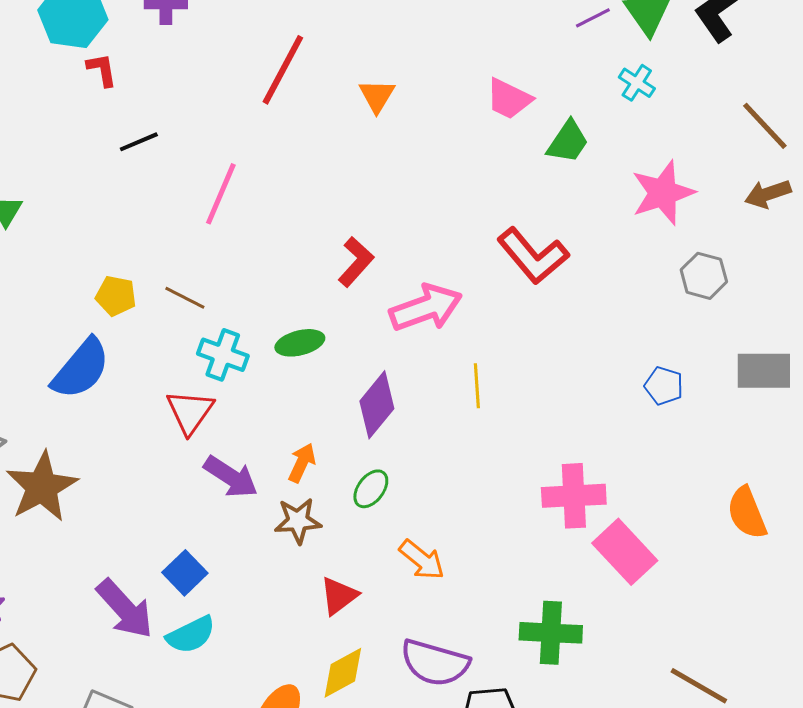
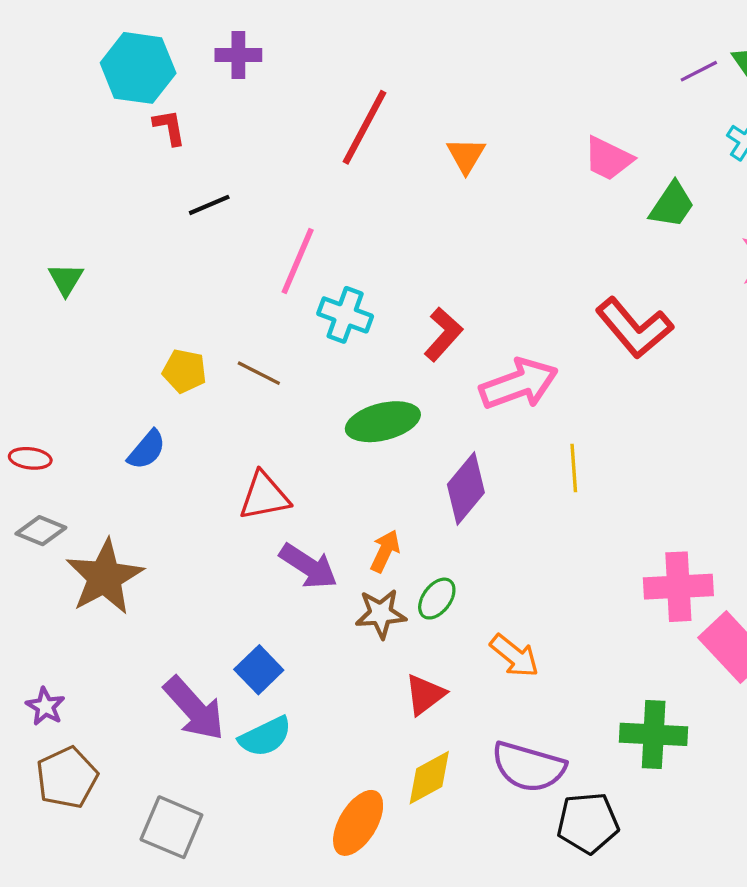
green ellipse: (300, 343) -> (383, 422), size x1.4
cyan cross: (223, 355) -> (345, 315), moved
blue semicircle: (81, 369) -> (147, 450), size x0.6
red triangle: (190, 412) -> (264, 496), turned 44
green ellipse: (371, 489) -> (437, 599), moved

